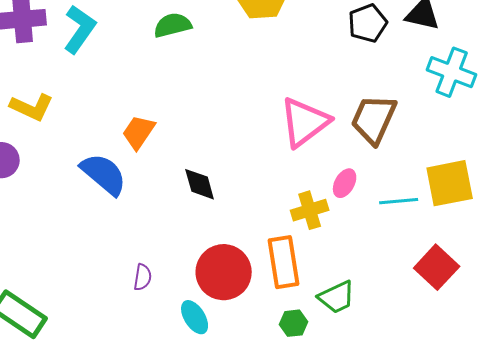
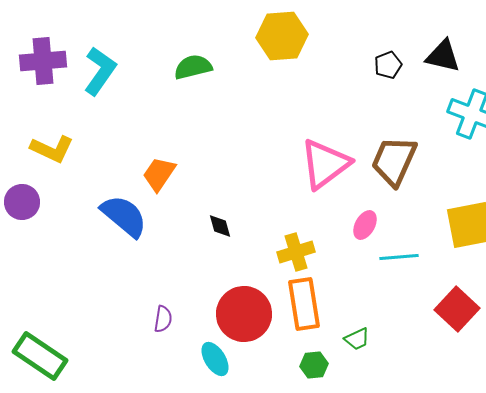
black pentagon: (368, 23) -> (388, 65), size x0.7
black diamond: (200, 184) -> (220, 226), size x0.7
cyan line: (399, 201) -> (399, 257), moved
yellow cross: (310, 210) -> (296, 252), moved
green trapezoid: (337, 297) -> (357, 339), size x0.7

